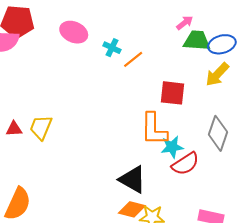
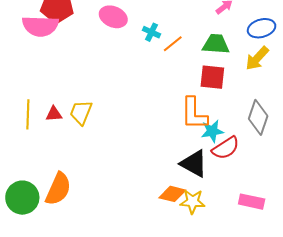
green trapezoid: (197, 41) -> (216, 44), moved
black triangle: (133, 179) -> (194, 164), moved

